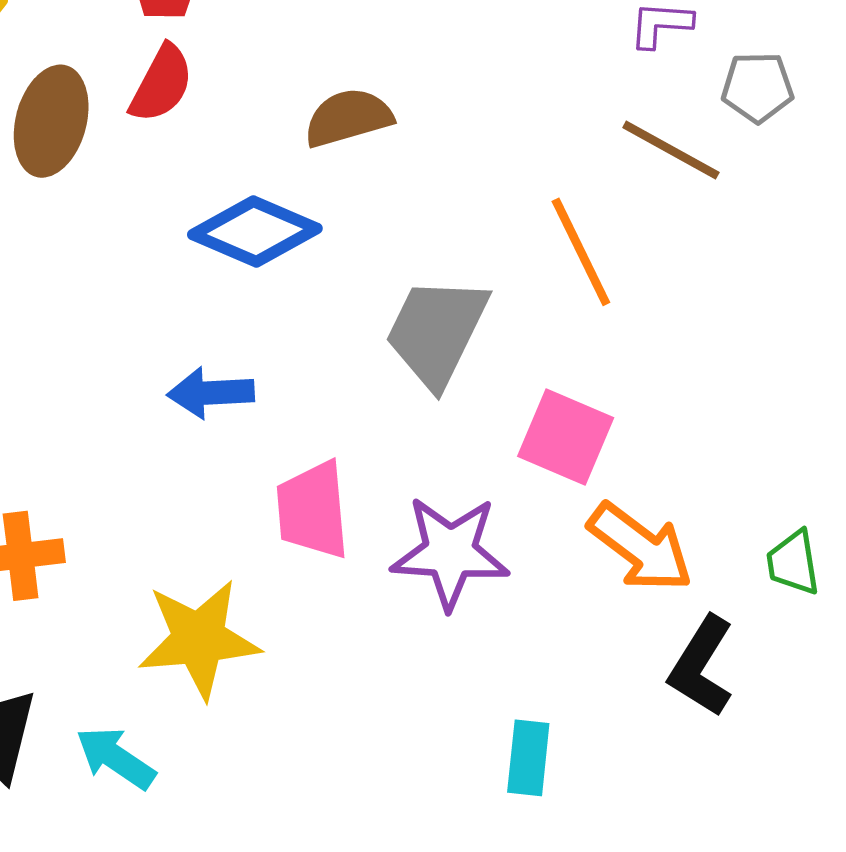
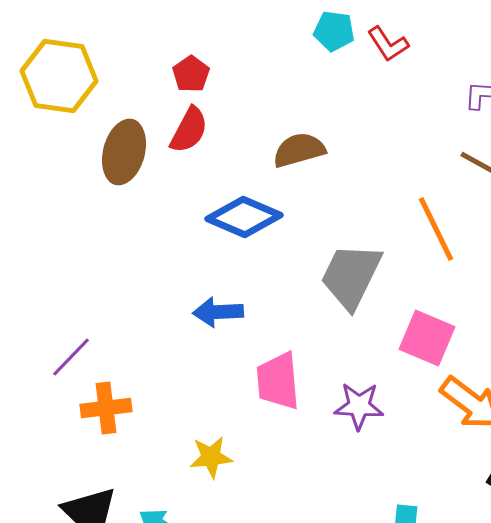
purple star: (450, 552) -> (359, 406), size x0.7
yellow star: (199, 639) -> (211, 457), size x0.6

